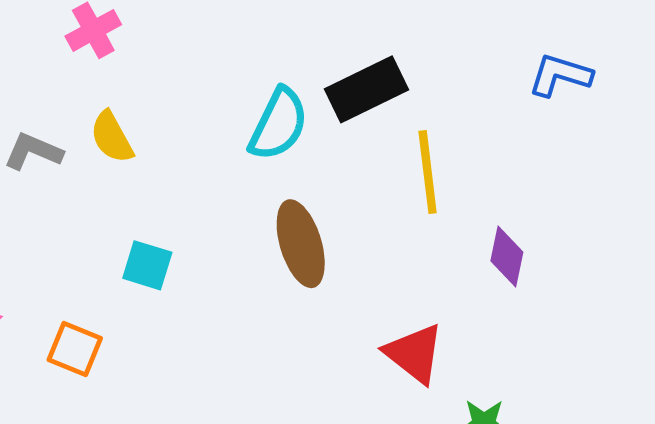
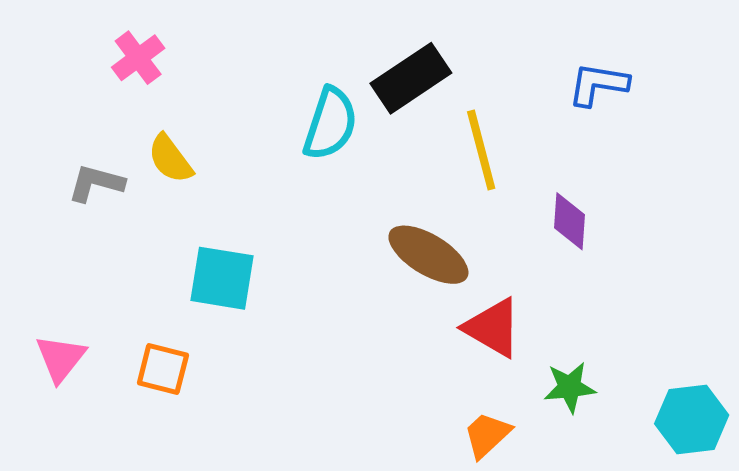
blue L-shape: (560, 75) -> (598, 84), moved
brown ellipse: (301, 244) -> (428, 255), moved, turned -34
cyan square: (147, 265) -> (222, 278), size x1.4

